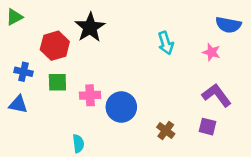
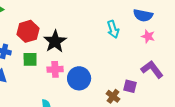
blue semicircle: (228, 25) -> (143, 15), moved
black star: (90, 27) -> (55, 41), moved
purple square: (207, 127) -> (130, 86), moved

